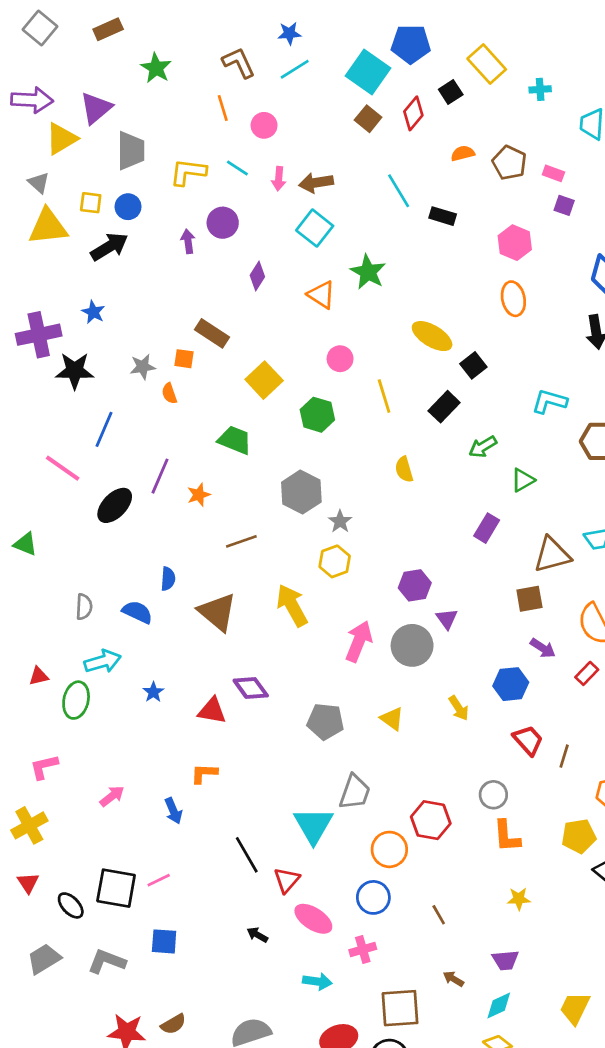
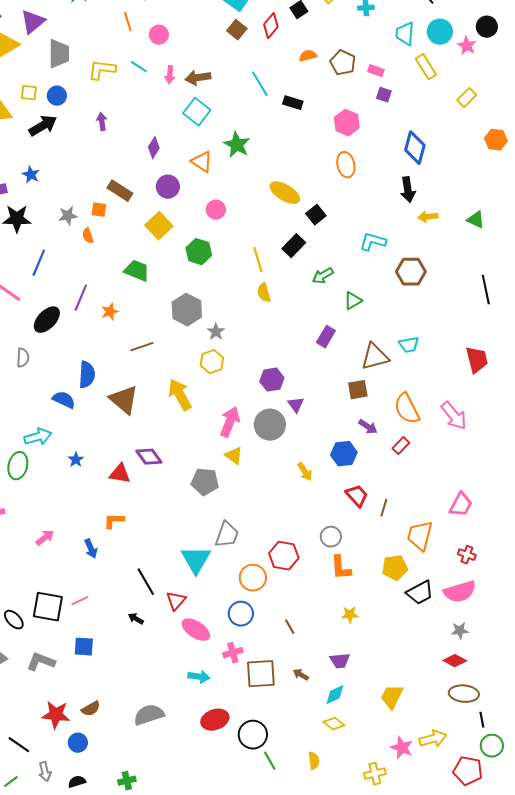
purple circle: (223, 223) -> (168, 187), moved
yellow line: (384, 396) -> (258, 260), moved
blue semicircle: (168, 579) -> (87, 375), size x1.5
gray semicircle: (84, 607) -> (23, 358), moved
yellow triangle: (392, 719) -> (234, 456), moved
black arrow: (257, 935) -> (136, 619), moved
brown square: (400, 1008) -> (261, 674), moved

